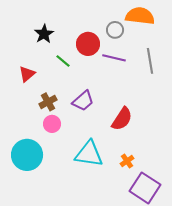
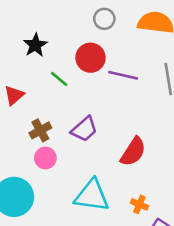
gray circle: (115, 30) -> (104, 19), moved
orange cross: (127, 161) -> (139, 204), turned -32

